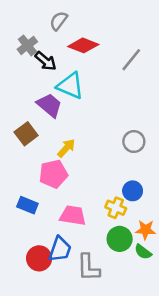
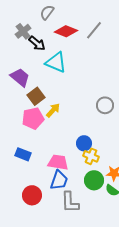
gray line: (131, 60) -> (94, 30), moved
purple trapezoid: (49, 105) -> (20, 77), moved
brown square: (26, 134) -> (36, 96), moved
pink pentagon: (53, 174) -> (33, 118), moved
blue circle: (133, 191) -> (84, 143), moved
blue trapezoid: (60, 249) -> (59, 180), moved

